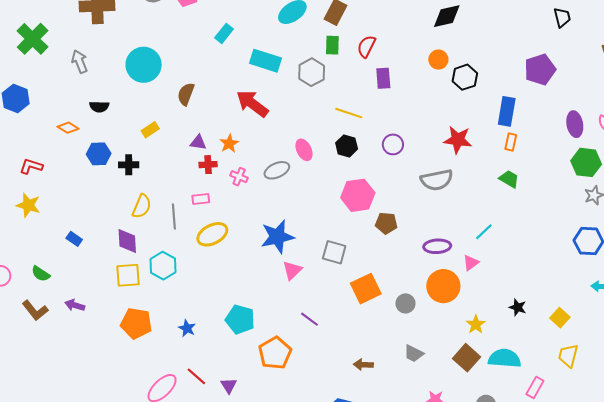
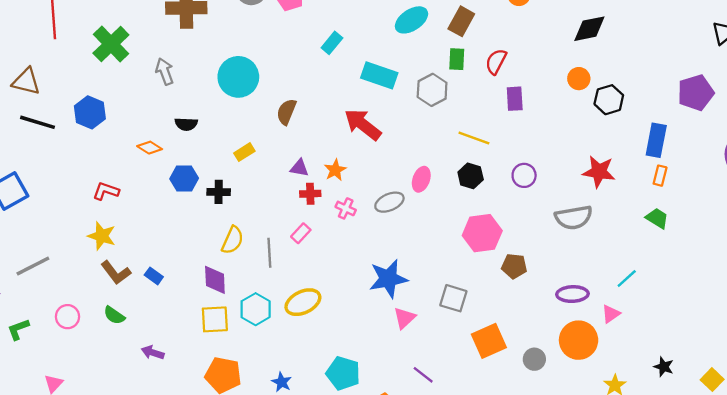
pink ellipse: (304, 150) -> (421, 179), turned 45
pink rectangle: (201, 199) -> (301, 233), turned -42
yellow ellipse: (212, 234) -> (303, 302), moved
brown L-shape: (35, 310) -> (116, 273), moved

